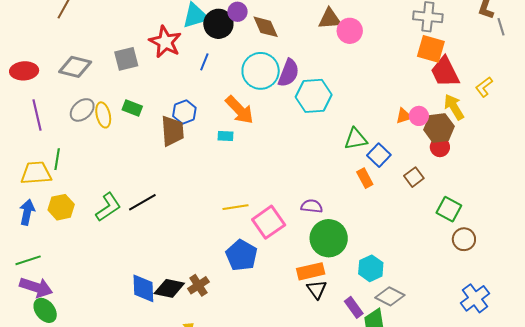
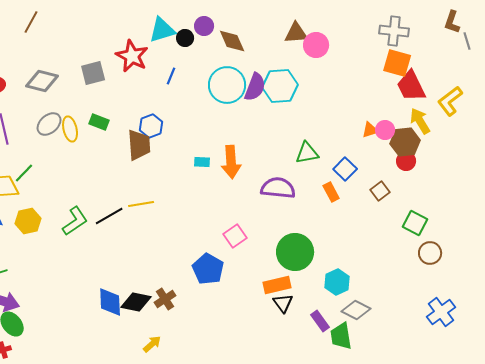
black circle: (218, 24) -> (185, 38), size x0.6
yellow L-shape: (484, 87) -> (450, 101), size x1.4
cyan hexagon: (314, 96) -> (280, 86), moved
orange arrow: (240, 110) -> (231, 162), moved, turned 40
cyan rectangle: (225, 136) -> (202, 162), moved
green triangle: (356, 139) -> (307, 153), moved
green line: (57, 159) -> (24, 173), turned 35
purple semicircle: (312, 206) -> (278, 188), moved, size x1.6
yellow line: (235, 207) -> (141, 204), moved
pink square: (269, 222) -> (235, 236), size x0.7

